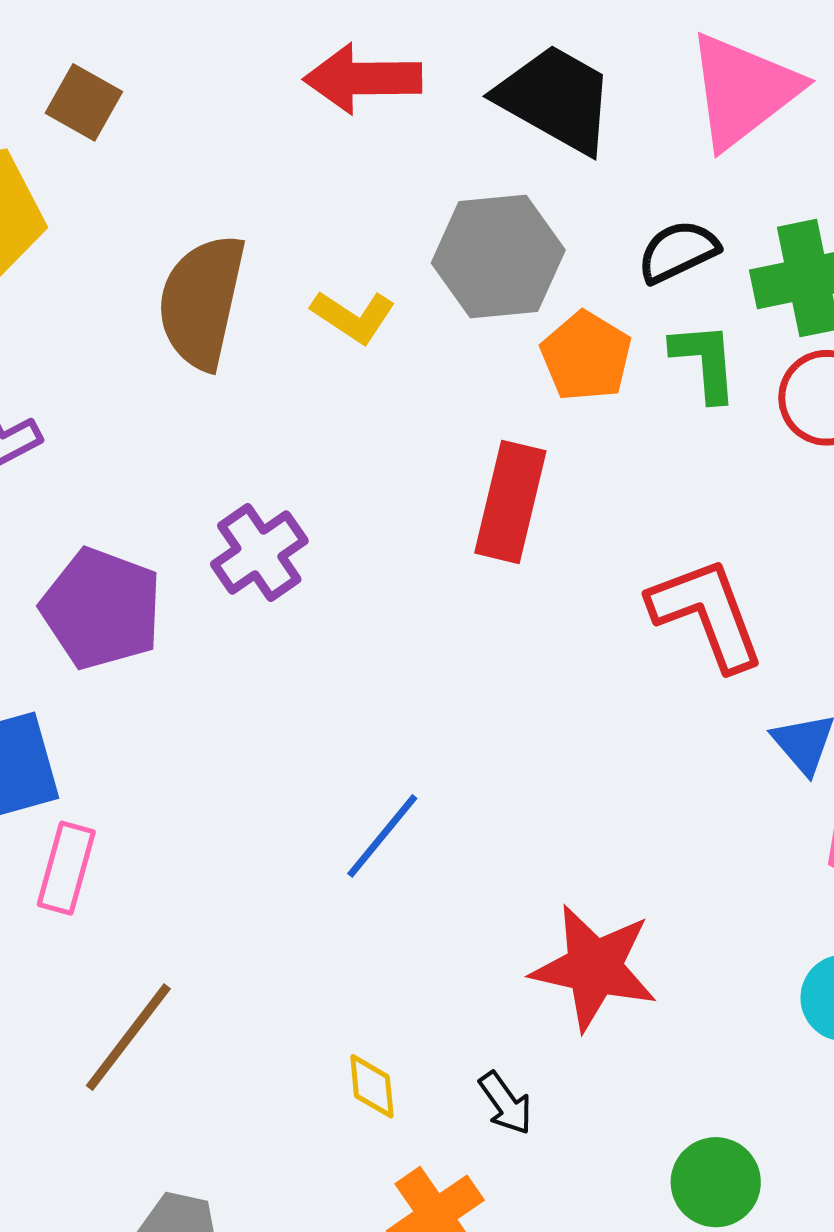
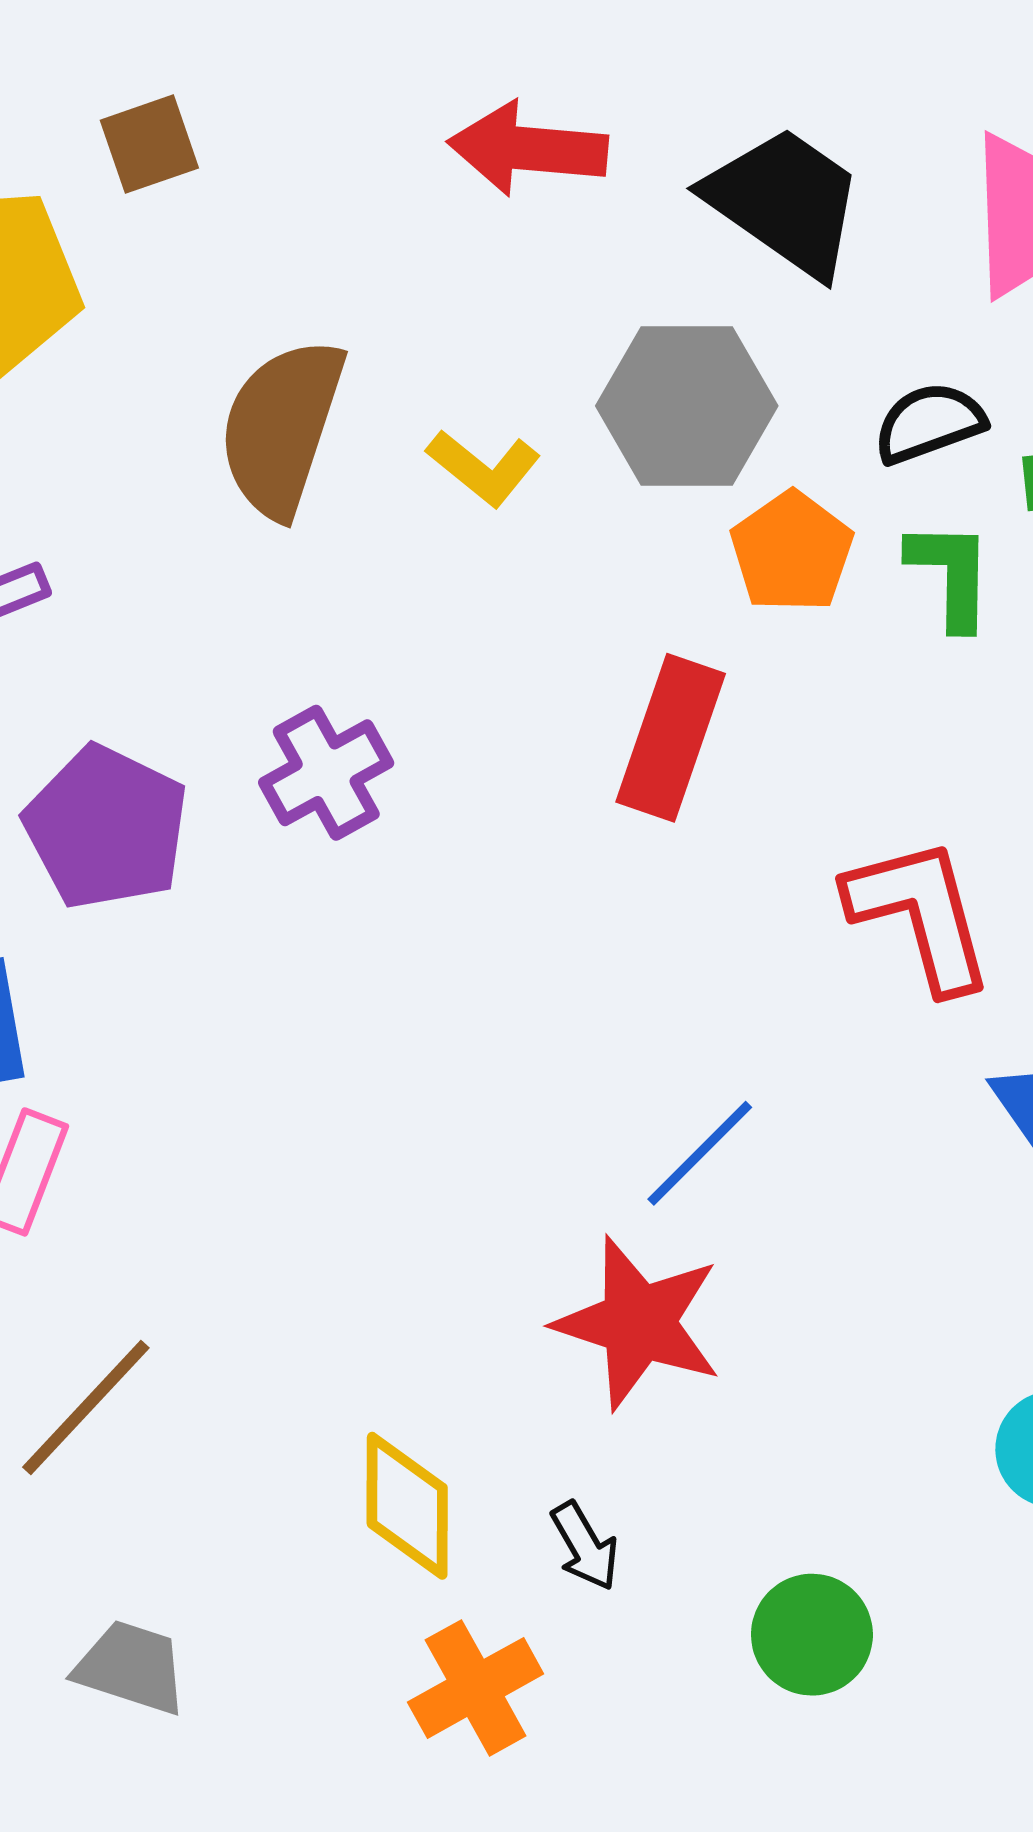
brown square: (84, 102) -> (149, 144), turned 36
blue line: (382, 836) -> (700, 1153), moved
red star: (594, 967) -> (638, 1323), moved
yellow diamond: (372, 1086) -> (407, 1506), size x1.6
green circle: (716, 1182) -> (812, 1635), moved

